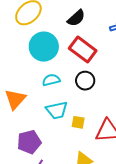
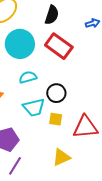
black semicircle: (76, 18) -> (52, 15), turned -30
black circle: (85, 81) -> (56, 93), moved

